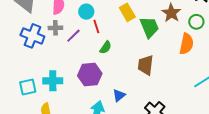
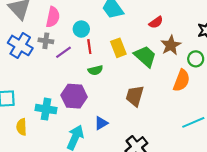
yellow rectangle: (127, 12) -> (118, 48), moved
green trapezoid: (149, 27) -> (145, 56), turned -35
green semicircle: (106, 47) -> (95, 70), turned 32
cyan cross: (53, 81) -> (46, 109), moved

